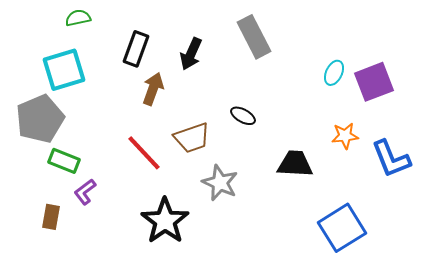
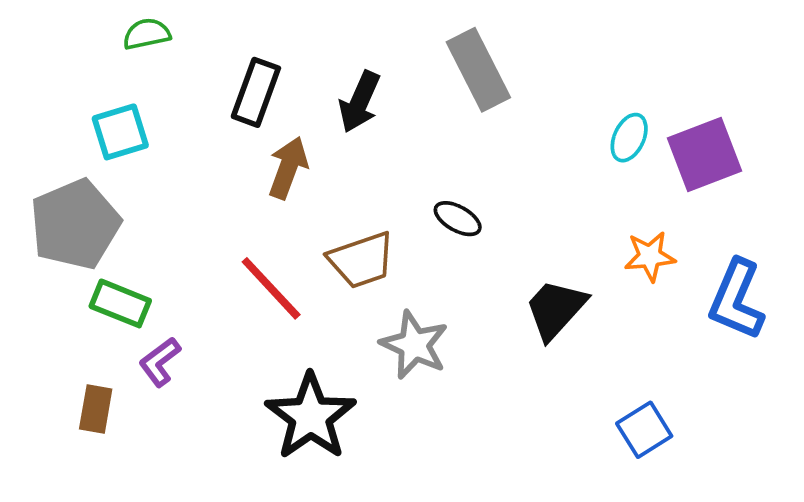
cyan square: (64, 70) -> (120, 132), size x0.7
blue L-shape: (391, 159) -> (737, 300), turned 45
black trapezoid: (295, 164) -> (556, 309), turned -51
blue square: (342, 228) -> (644, 430), size x0.6

